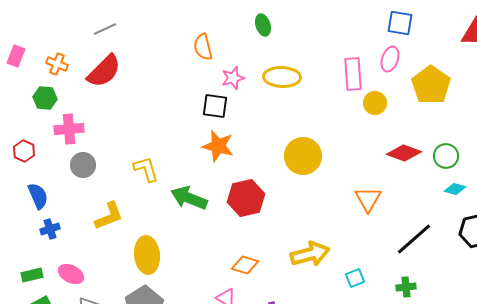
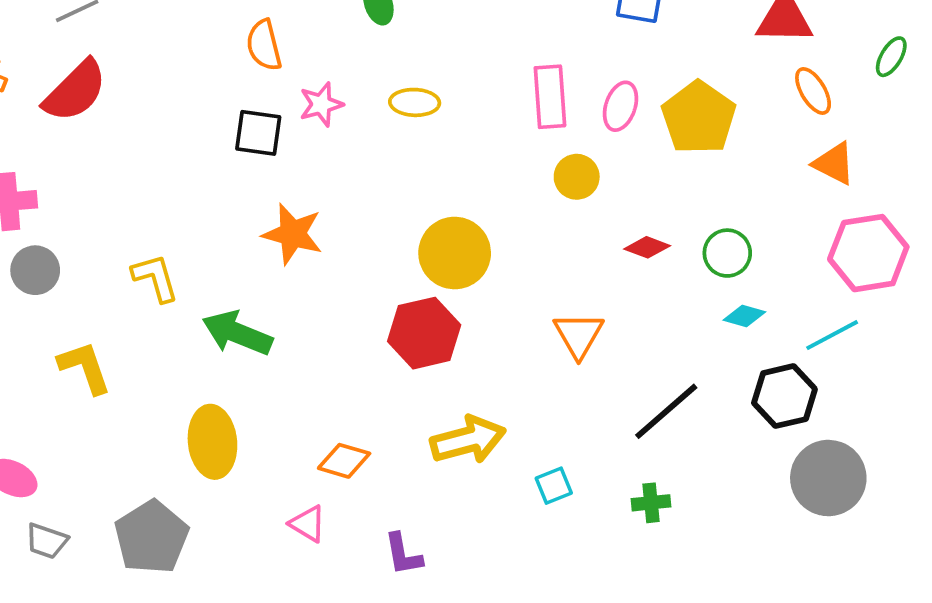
pink ellipse: (390, 59) -> (620, 106), moved
yellow ellipse: (282, 77) -> (415, 102), size x0.7
yellow circle: (375, 103) -> (577, 177), moved
black square: (215, 106) -> (258, 133), moved
red diamond: (404, 153) -> (647, 247), size x0.7
red hexagon: (246, 198) -> (424, 333), moved
yellow L-shape: (109, 216) -> (85, 367), turned -88
yellow ellipse: (147, 255) -> (212, 442), moved

